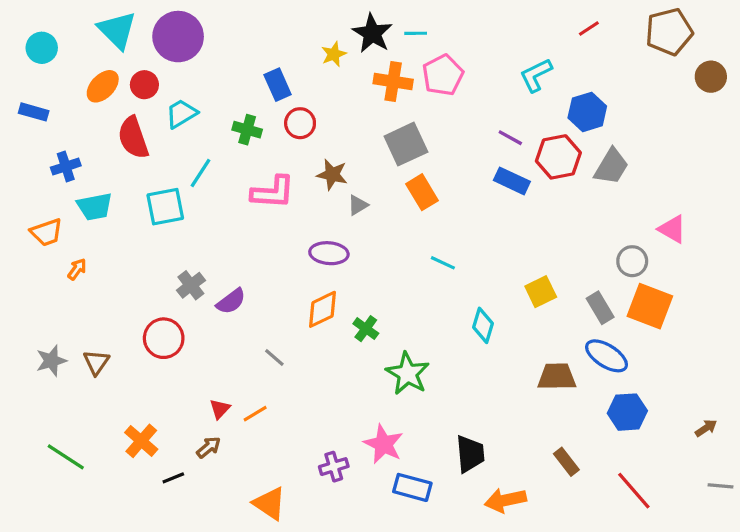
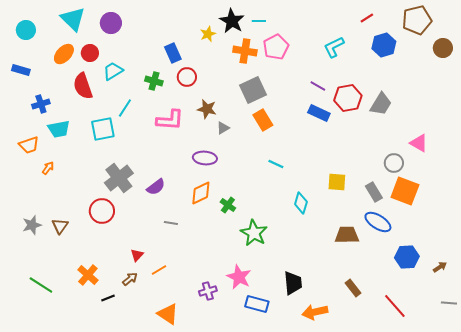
purple circle: (178, 37) -> (111, 23), size x0.7
blue hexagon: (587, 112) -> (384, 45), moved
gray cross: (191, 285) -> (119, 178), size x1.6
yellow square: (541, 292) -> (337, 182), turned 30
purple semicircle: (231, 301) -> (156, 187), moved
gray line: (274, 357) -> (171, 223), turned -32
blue hexagon: (627, 412) -> (407, 257), moved
orange line: (255, 414) -> (159, 270), moved

